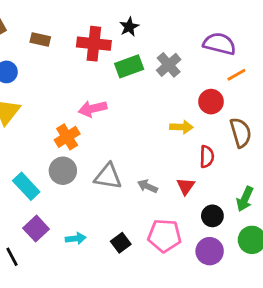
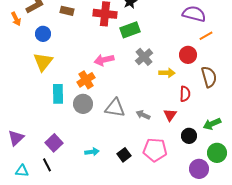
gray cross: (169, 65) -> (144, 57), moved
cyan rectangle: (26, 186) -> (58, 94), moved, turned 42
green arrow: (245, 199) -> (212, 124), turned 42
purple square: (36, 229) -> (54, 143), moved
purple circle: (210, 251) -> (199, 169), moved

